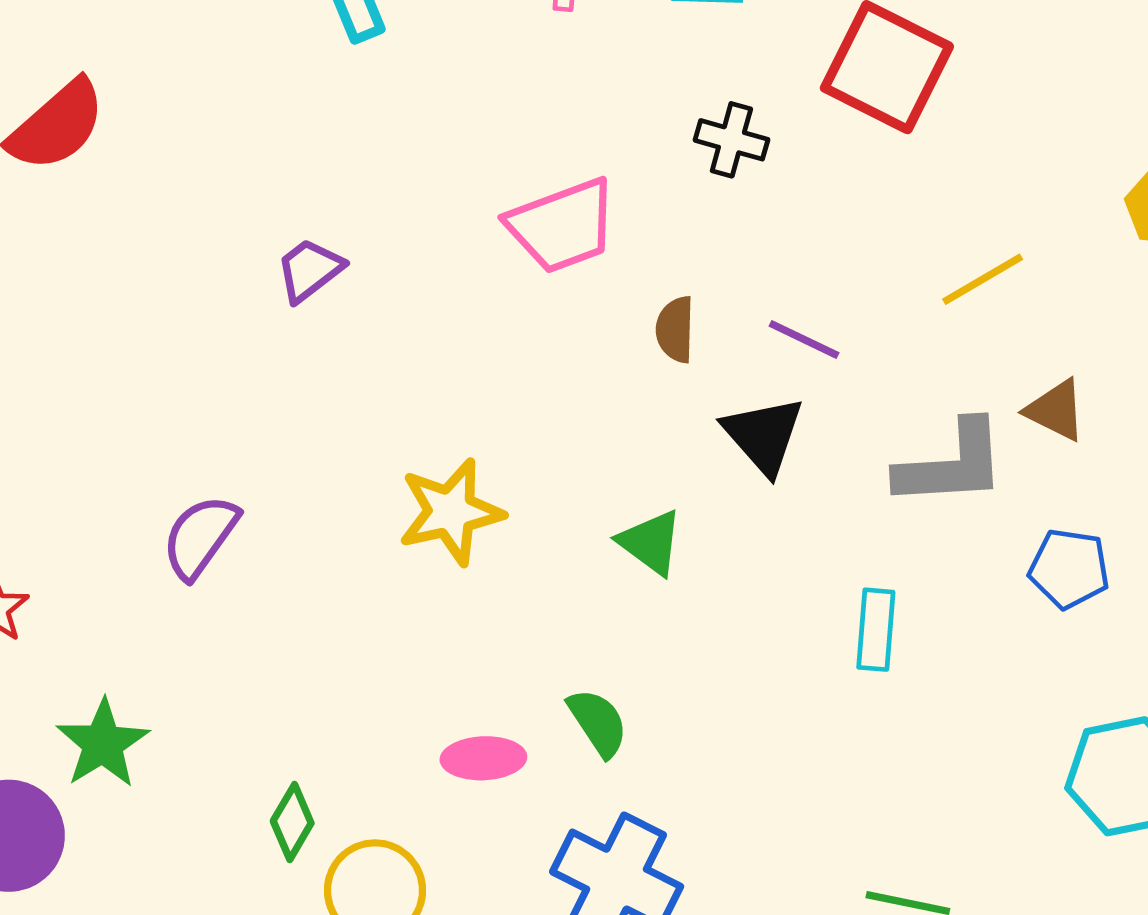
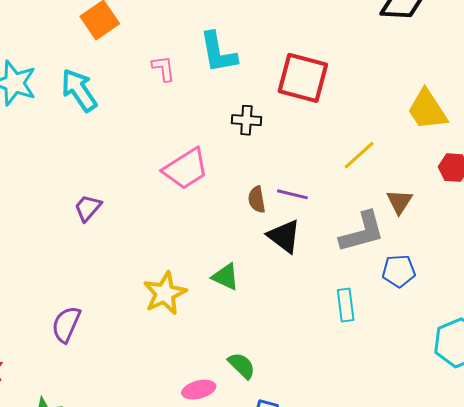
brown semicircle: (675, 329) -> (257, 200), moved
brown triangle: (1056, 410) -> (399, 202), turned 48
green triangle: (651, 542) -> (226, 277), moved
blue pentagon: (1069, 569) -> (399, 271), moved

